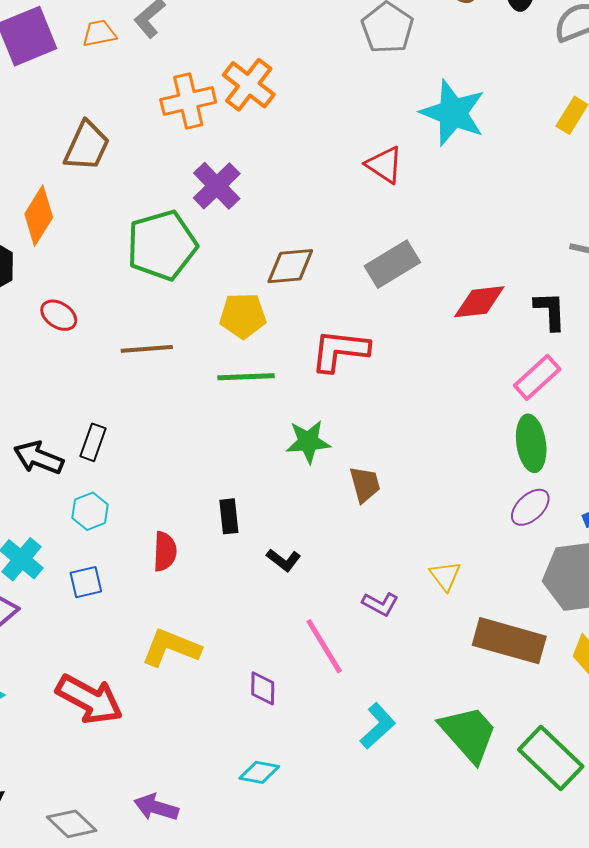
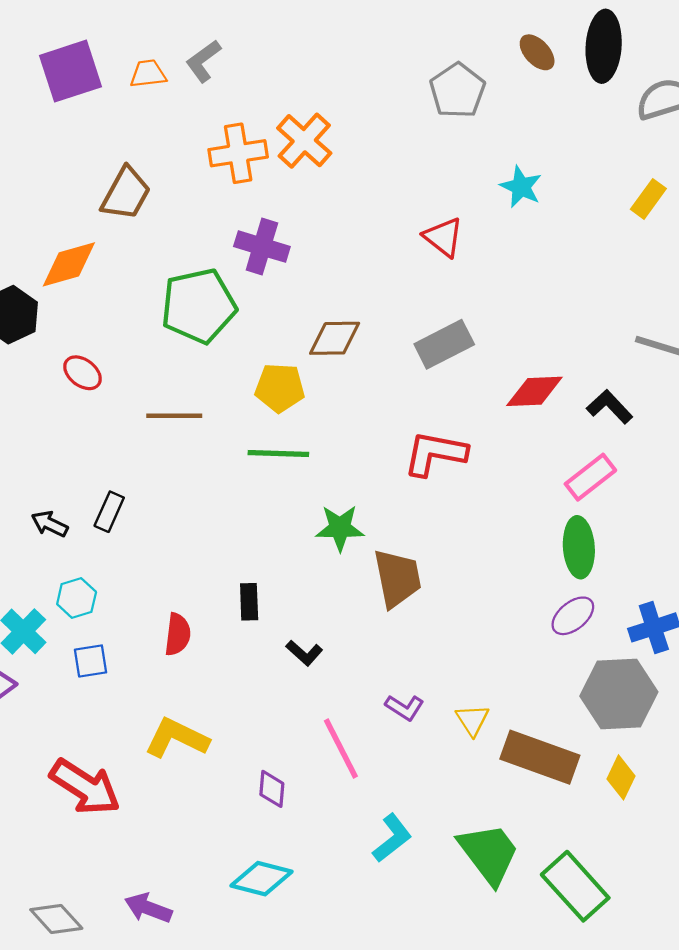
cyan star: (453, 113) -> (521, 187), size x0.6
purple cross: (217, 186) -> (262, 247), turned -33
orange diamond: (39, 216) -> (69, 264), turned 38
black L-shape: (550, 311) -> (610, 407), turned -45
red L-shape: (340, 351) -> (435, 454), moved
black arrow: (39, 458) -> (50, 524), size x0.7
brown trapezoid: (365, 484) -> (397, 578), size x1.5
cyan hexagon: (90, 511) -> (77, 598), moved
yellow triangle: (445, 576) -> (472, 720), moved
cyan diamond: (259, 772) -> (261, 879), size x1.4

